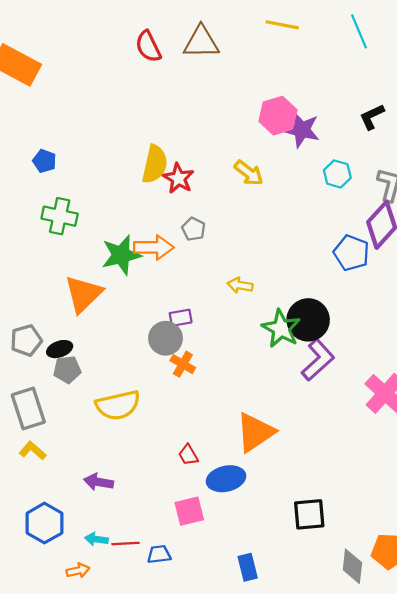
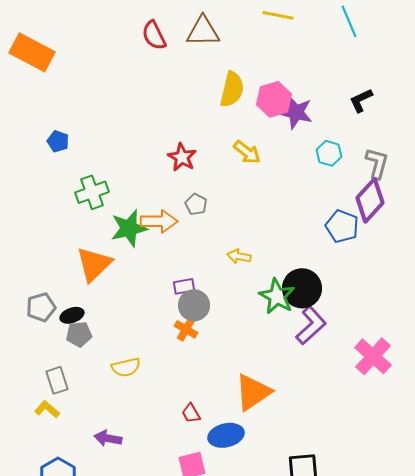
yellow semicircle: (155, 164) -> (232, 89), moved
green cross: (60, 216) -> (92, 192), moved, turned -32
gray circle: (166, 338) -> (194, 305), moved
yellow semicircle: (118, 405) -> (126, 367), size x0.7
gray rectangle: (28, 408) -> (57, 380), moved, size x0.7

